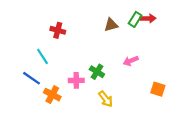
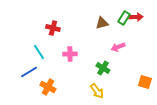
pink arrow: (131, 61) -> (118, 47), moved
green cross: (97, 72) -> (103, 68), moved
blue line: (32, 78) -> (29, 72), turned -66
pink cross: (76, 80) -> (70, 54), moved

